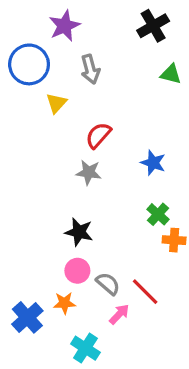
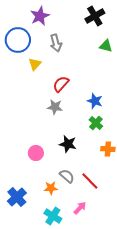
green cross: (158, 214) -> (96, 123), moved
black star: (79, 232) -> (68, 144), moved
pink circle: (77, 271) -> (36, 153), moved
orange star: (64, 303) -> (51, 188), moved
pink arrow: (119, 314) -> (80, 208), moved

